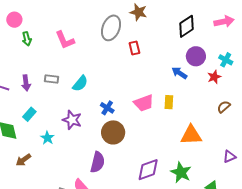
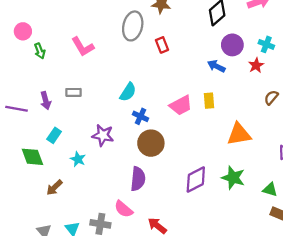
cyan semicircle: (80, 83) -> (128, 92), moved

